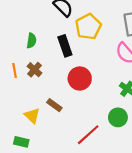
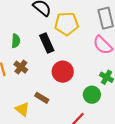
yellow pentagon: (88, 27) -> (66, 24), turned 30
green circle: (118, 117) -> (92, 95), moved

